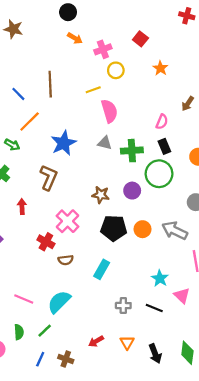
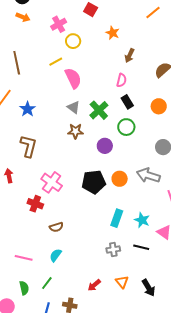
orange arrow: (75, 38) -> (23, 17), moved
brown arrow: (188, 104) -> (129, 56), moved
blue star: (64, 143) -> (28, 109), moved, size x0.7
gray triangle: (105, 143) -> (74, 107), turned 32
green cross: (132, 151) -> (99, 110), turned -30
green circle: (159, 174) -> (126, 127), size x0.7
brown star: (101, 195) -> (75, 131), moved
brown semicircle: (66, 260) -> (56, 227), moved
cyan rectangle: (102, 269) -> (117, 218), moved
cyan semicircle: (59, 302) -> (56, 255), size x0.6

